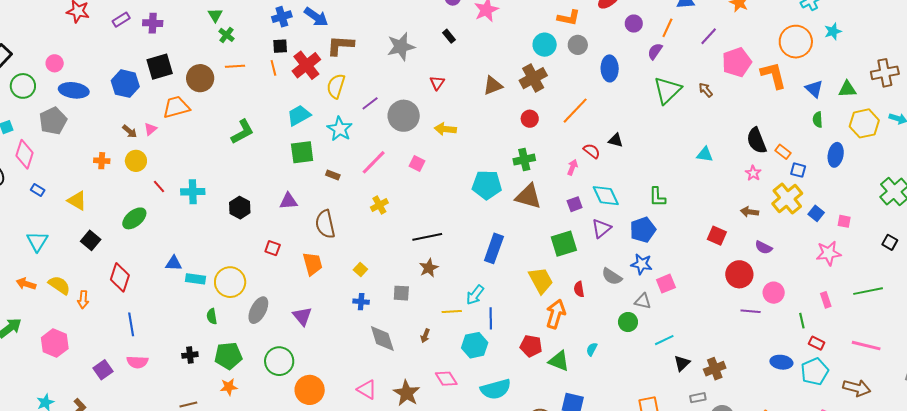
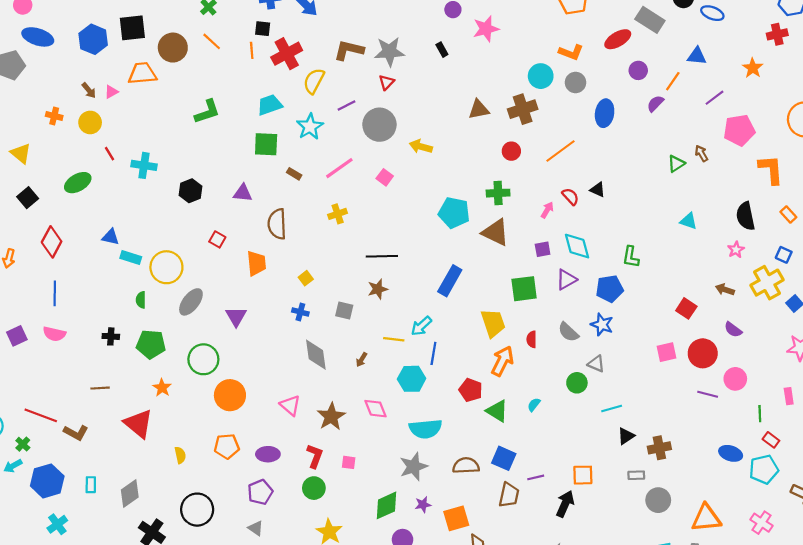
brown L-shape: (340, 45) -> (349, 50), moved
orange line: (235, 66) -> (212, 41), turned 36
orange L-shape: (773, 75) -> (771, 170), moved
red triangle: (437, 83) -> (386, 82), moved
green triangle: (667, 90) -> (676, 164), moved, size x0.6
orange rectangle: (783, 152) -> (788, 214), moved
pink square: (666, 284) -> (666, 352), moved
orange star: (229, 387) -> (162, 388), moved, turned 30

